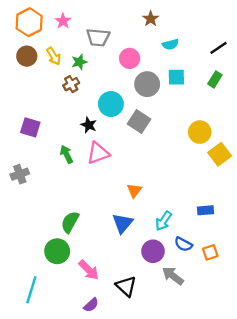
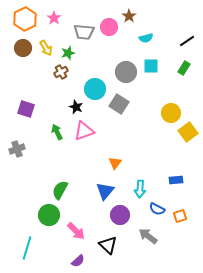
pink circle: (130, 58) -> (109, 27), moved
cyan arrow: (163, 221) -> (140, 189), turned -30
purple circle: (153, 251) -> (120, 215), moved

